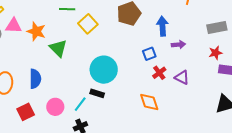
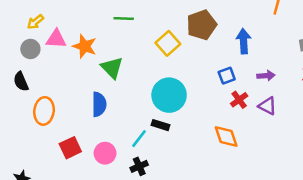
yellow square: (88, 24) -> (168, 43), moved
purple arrow: (178, 45) -> (266, 76), moved
blue semicircle: (35, 79) -> (99, 104), moved
pink circle: (55, 107) -> (105, 153), moved

